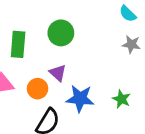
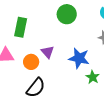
green circle: (61, 33) -> (67, 14), moved
blue star: (80, 98) -> (79, 58), moved

